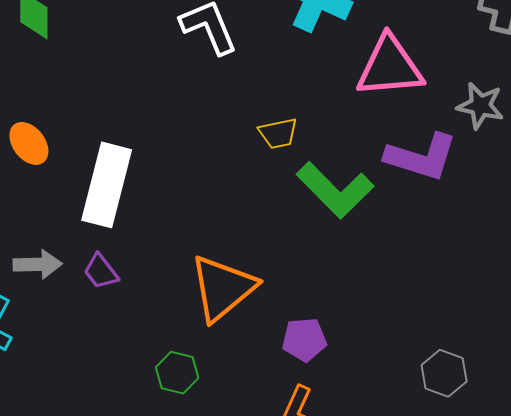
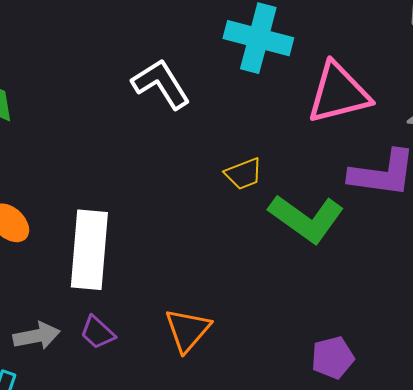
orange triangle: (223, 288) -> (187, 330), moved, size x0.7
purple pentagon: (304, 340) -> (333, 357), moved

